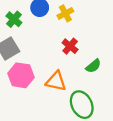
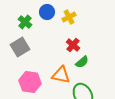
green semicircle: (93, 66) -> (82, 62), moved
pink hexagon: (21, 75) -> (30, 82), moved

